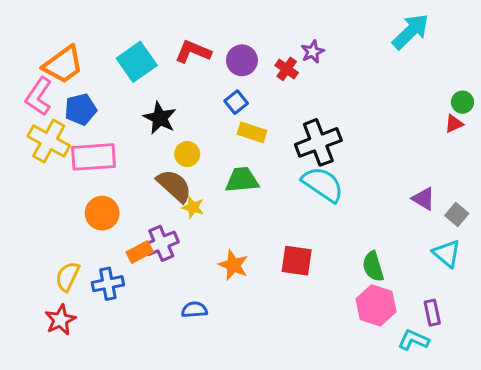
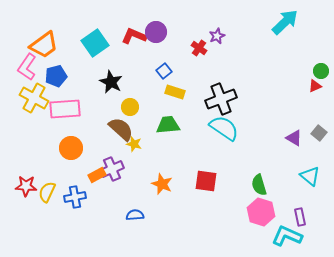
purple circle: (242, 60) -> (156, 32), moved
gray square: (457, 215) -> (319, 133), moved
red star: (60, 320) -> (26, 186), moved, turned 30
cyan L-shape: (413, 340) -> (287, 236), size x1.4

